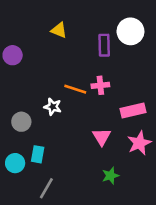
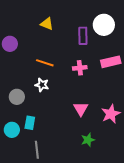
orange line: (75, 89) -> (45, 63), moved
pink rectangle: (133, 110) -> (111, 62), moved
gray line: (46, 188) -> (37, 150), turned -36

